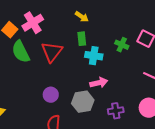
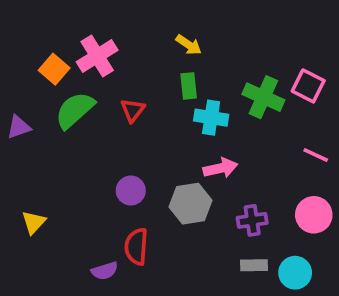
green cross: (122, 45) -> (263, 97), size x1.5
green semicircle: (21, 52) -> (75, 110), turned 75
red triangle: (52, 52) -> (133, 110), size x0.6

